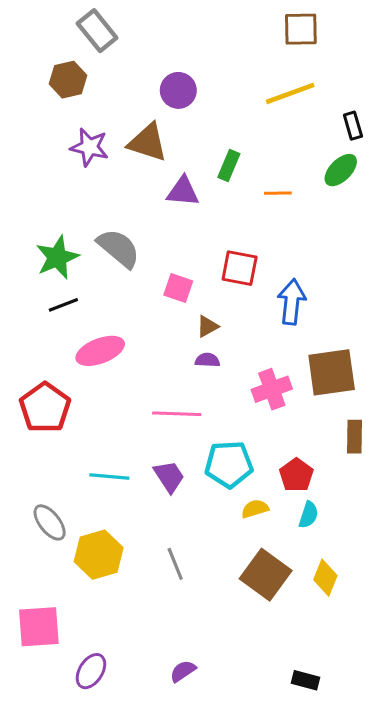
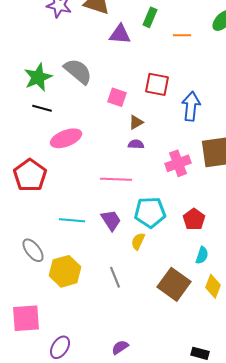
black line: (63, 305) -> (42, 108), turned 36
yellow semicircle: (255, 509) -> (138, 241), moved, turned -48
cyan semicircle: (309, 515) -> (202, 255), moved

